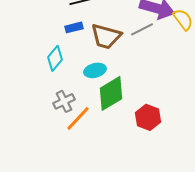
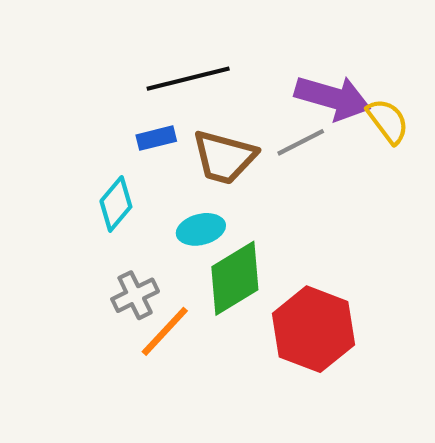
red hexagon: (148, 117) -> (313, 329), size x1.5

